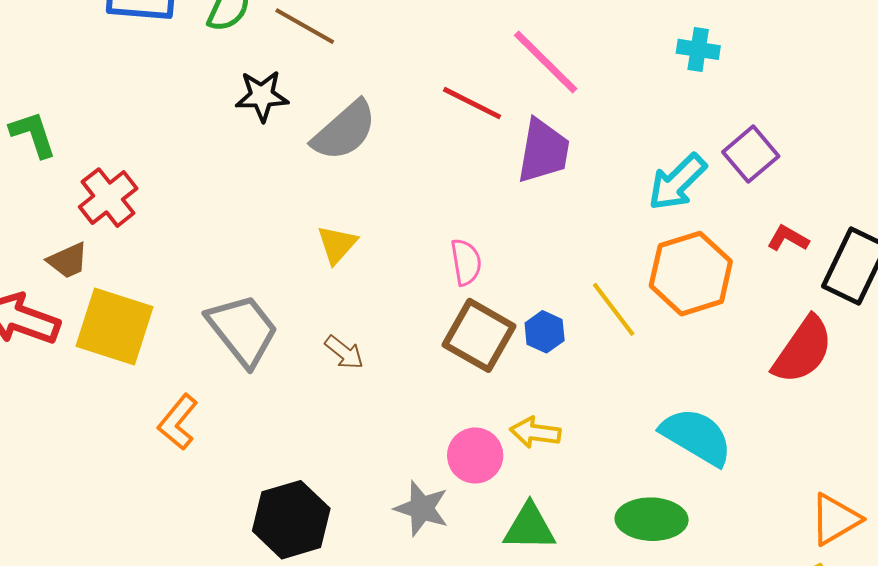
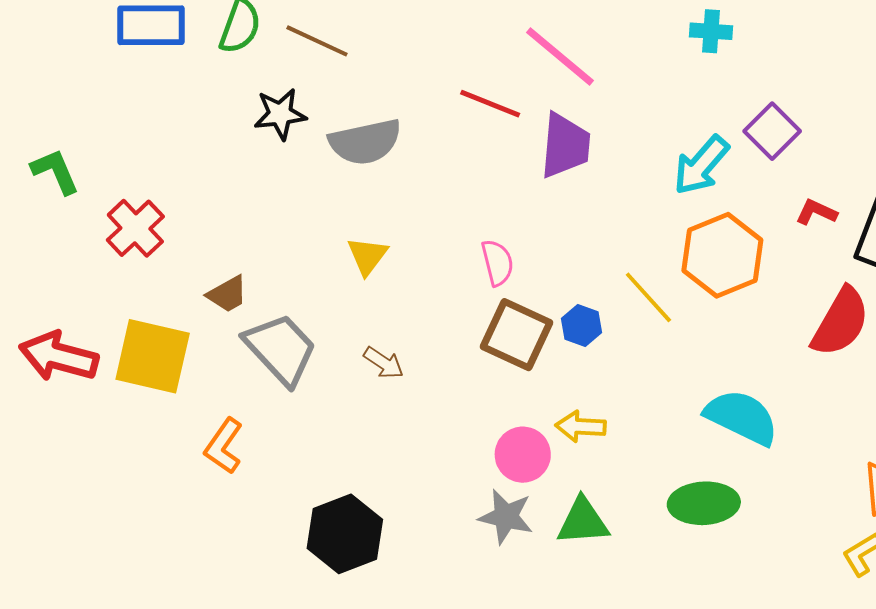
gray semicircle: (344, 131) -> (365, 142), turned 34
brown trapezoid: (68, 260) -> (227, 294), moved
gray star: (422, 508) -> (506, 517), moved

